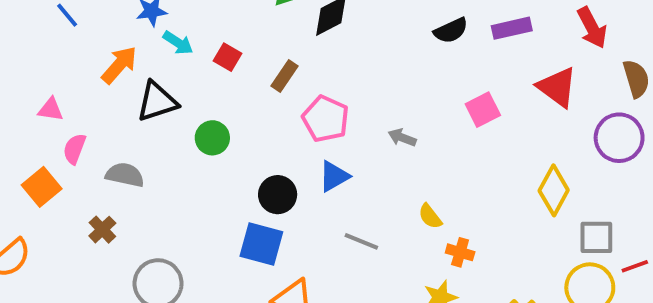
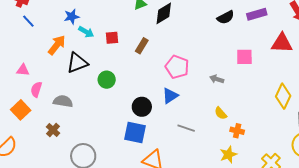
red square: (228, 57) -> (112, 38), turned -32
red triangle: (557, 87) -> (282, 43), turned -30
pink square: (483, 110) -> (244, 57), turned 30
pink pentagon: (326, 119) -> (177, 67), moved
gray arrow: (402, 138) -> (217, 79), moved

